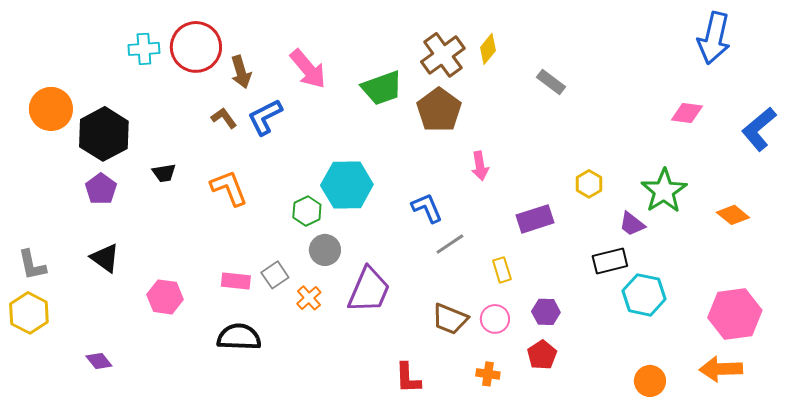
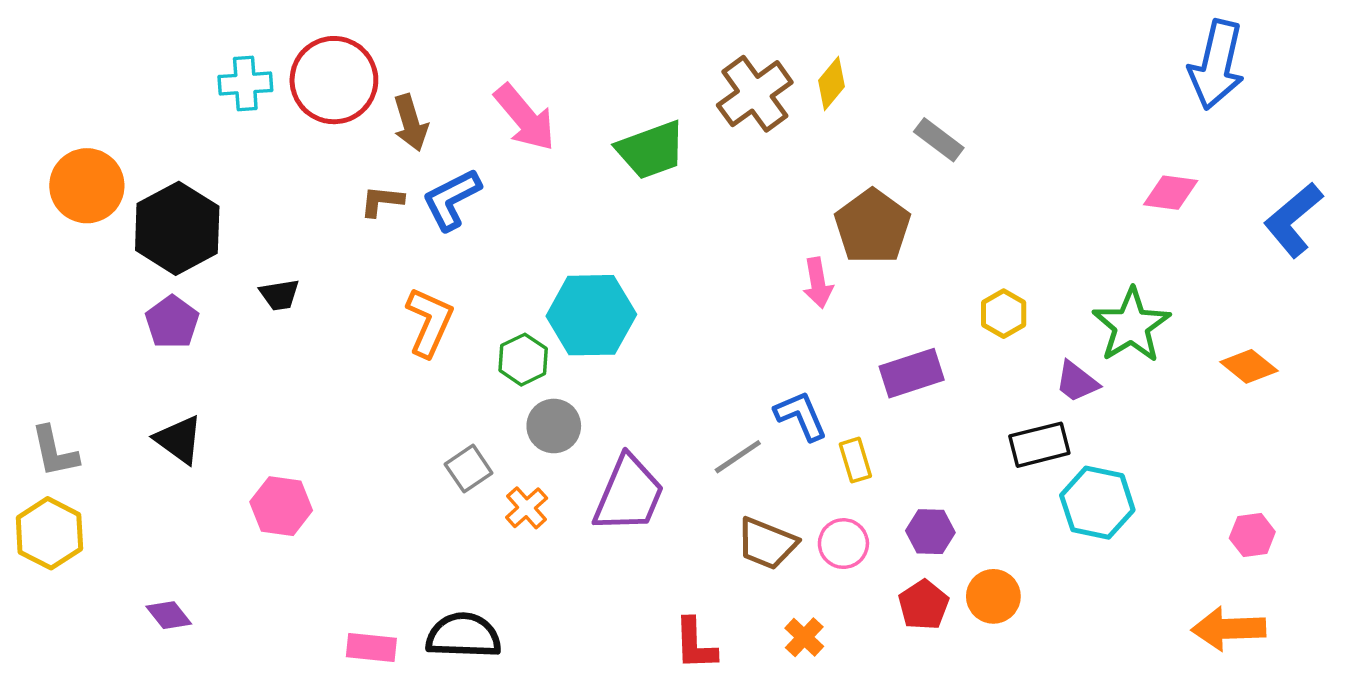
brown pentagon: (439, 110) -> (872, 227), moved
brown L-shape: (224, 118) -> (382, 201), turned -48
orange L-shape: (229, 188) -> (429, 322), moved, turned 45
blue L-shape: (427, 208) -> (801, 416), moved
gray line: (450, 244) -> (738, 457), moved
pink rectangle: (236, 281) -> (371, 647), moved
pink hexagon: (735, 314) -> (1252, 535), size x0.5
black semicircle: (239, 337) -> (463, 636), moved
orange cross: (488, 374) -> (804, 637), moved, turned 35
orange circle: (650, 381) -> (993, 596), moved

